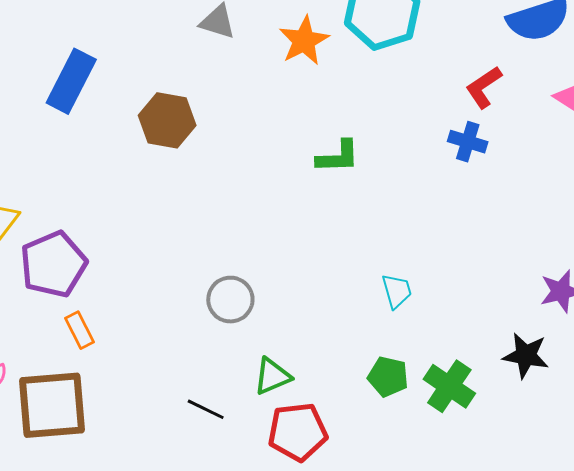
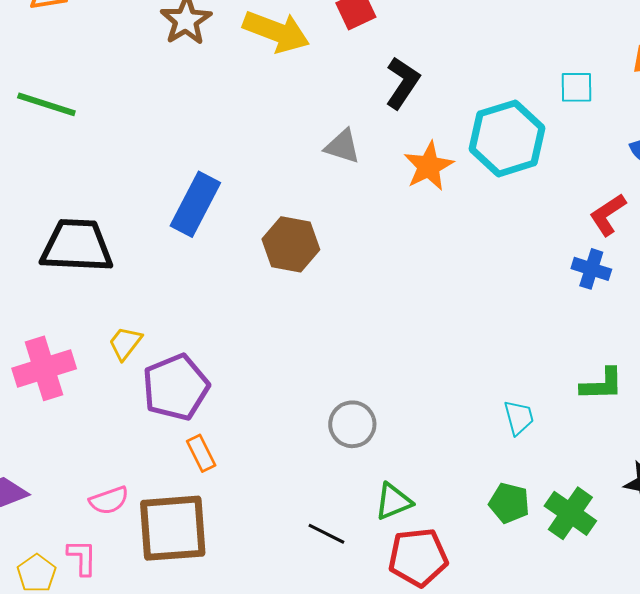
green L-shape: (338, 157) -> (602, 384), moved

